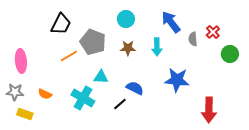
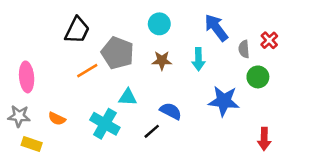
green circle: (230, 54) -> (258, 77), moved
red arrow: (209, 110) -> (264, 139), size x0.7

